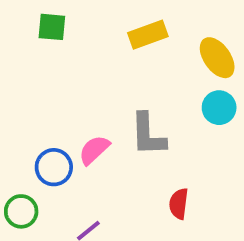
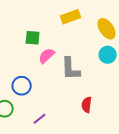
green square: (52, 27) -> (33, 38), moved
pink semicircle: (94, 150) -> (47, 56), moved

